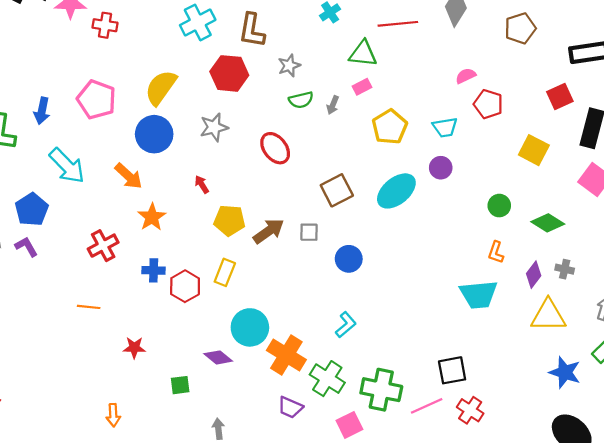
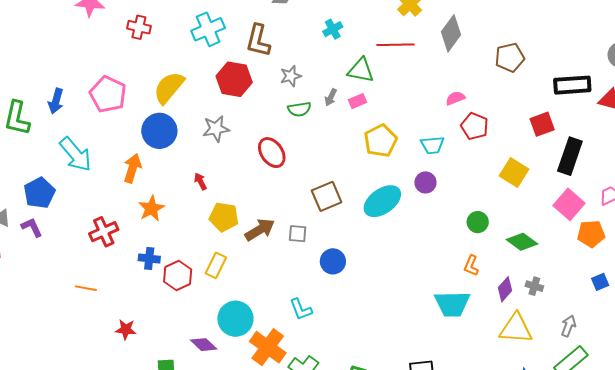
red cross: (105, 25) -> (139, 27), moved
gray arrow: (333, 105) -> (331, 97), moved
orange arrow: (128, 176) -> (132, 168), turned -120
cyan L-shape: (346, 325) -> (301, 309), moved, turned 105

